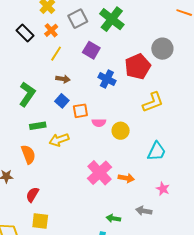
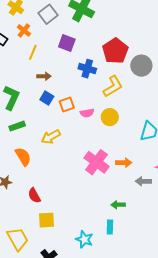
gray circle: (162, 49) -> (141, 66), moved
yellow L-shape: (153, 102) -> (113, 86), moved
green rectangle: (38, 126) -> (17, 126), moved
red semicircle: (32, 195) -> (34, 195), turned -49
gray arrow: (144, 211) -> (143, 181), moved

